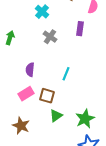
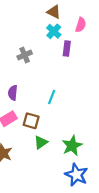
cyan cross: (42, 12) -> (54, 31), moved
gray cross: (50, 37) -> (25, 55), moved, turned 32

